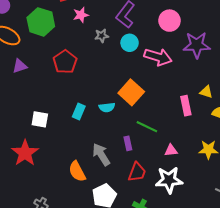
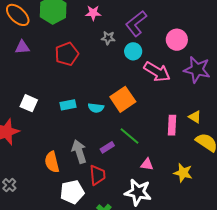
cyan rectangle: (79, 111) -> (68, 105), turned 42
purple rectangle: (128, 143) -> (107, 147), turned 56
red trapezoid: (137, 172) -> (97, 175), moved, turned -40

